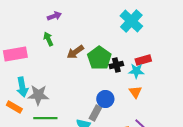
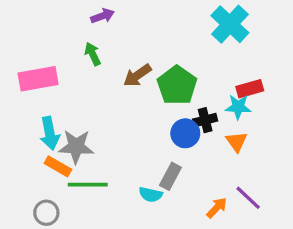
black cross: (116, 65) -> (205, 120), moved
blue circle: (105, 99) -> (185, 133), moved
orange rectangle: (14, 107) -> (58, 166), moved

